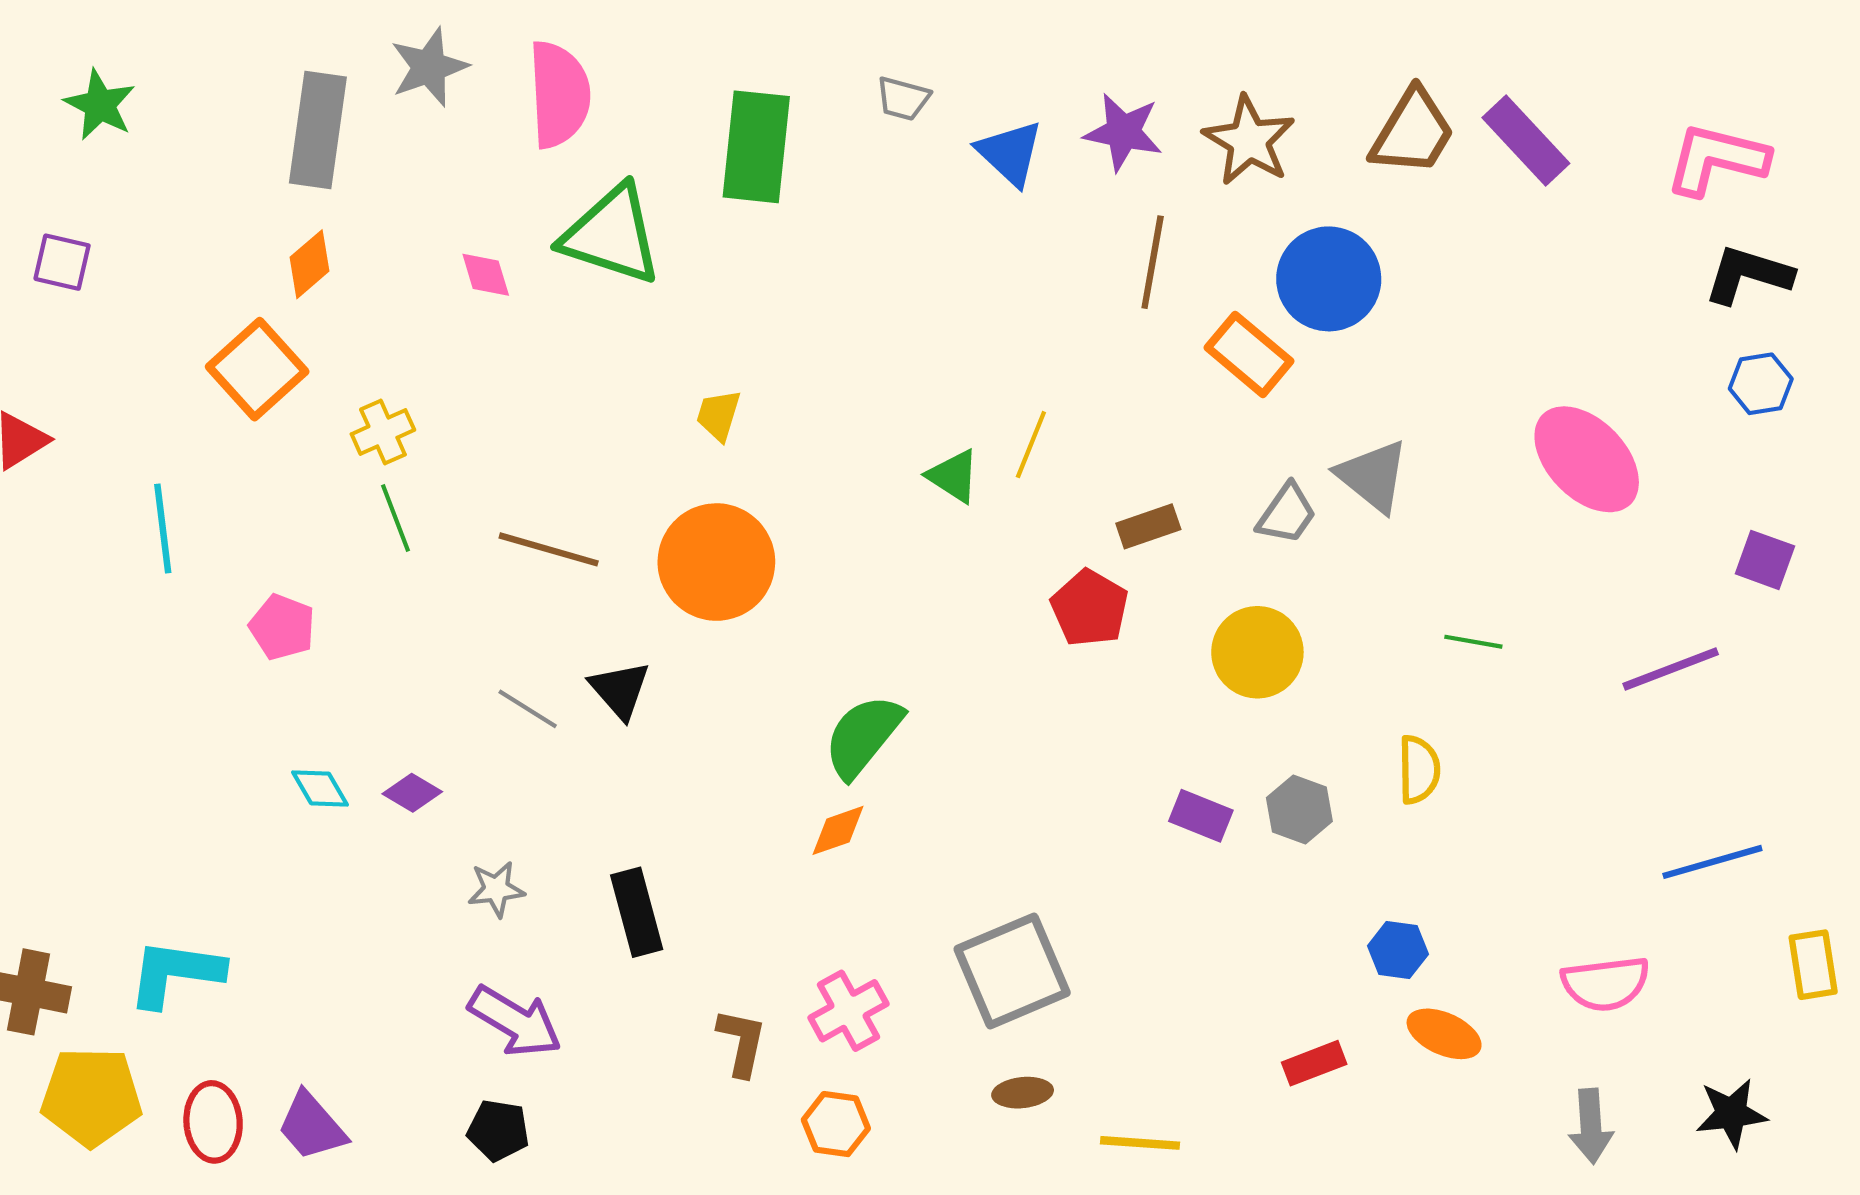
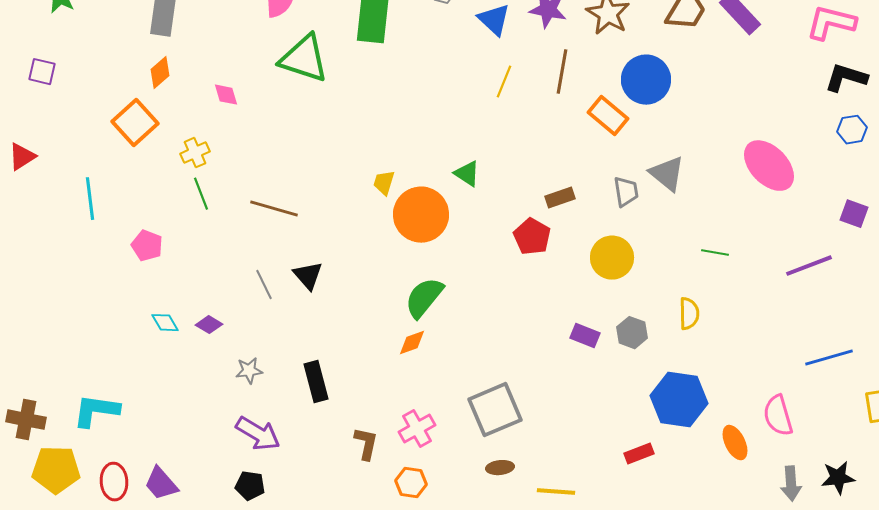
pink diamond: (486, 275) -> (226, 95), moved
yellow trapezoid: (718, 415) -> (384, 183), moved
yellow line: (1031, 445) -> (504, 82), moved
gray trapezoid: (1287, 514) -> (626, 192), turned -44
orange circle: (716, 562) -> (421, 215), moved
gray line: (528, 709) -> (264, 285), turned 32
blue hexagon: (1398, 950) -> (679, 400), size x2.0
pink semicircle: (1606, 984) -> (778, 416), turned 81
orange ellipse: (1444, 1034) -> (735, 443), moved, turned 40
gray arrow: (1591, 1126) -> (791, 484), moved

